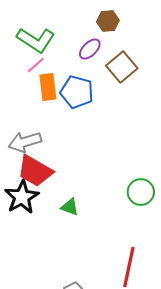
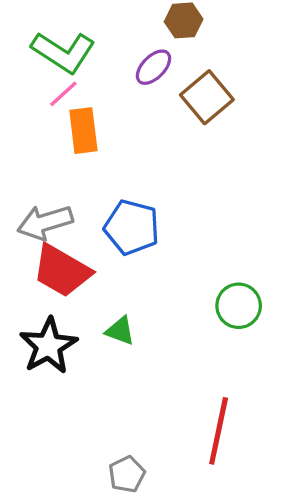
blue pentagon: (77, 92) -> (132, 227), moved
black star: (22, 197) -> (48, 346), moved

